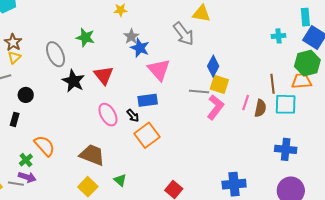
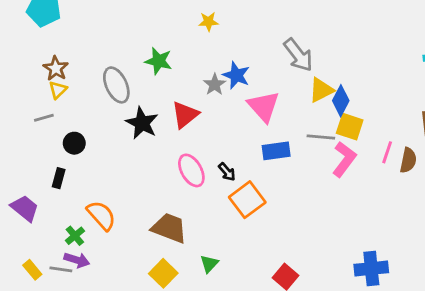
yellow triangle: (201, 14) -> (321, 90), moved, turned -36
gray star: (131, 36) -> (215, 84), moved
red triangle: (104, 75) -> (185, 115), turned 30
blue rectangle: (148, 100) -> (276, 151), moved
green triangle: (120, 180) -> (209, 264), turned 32

